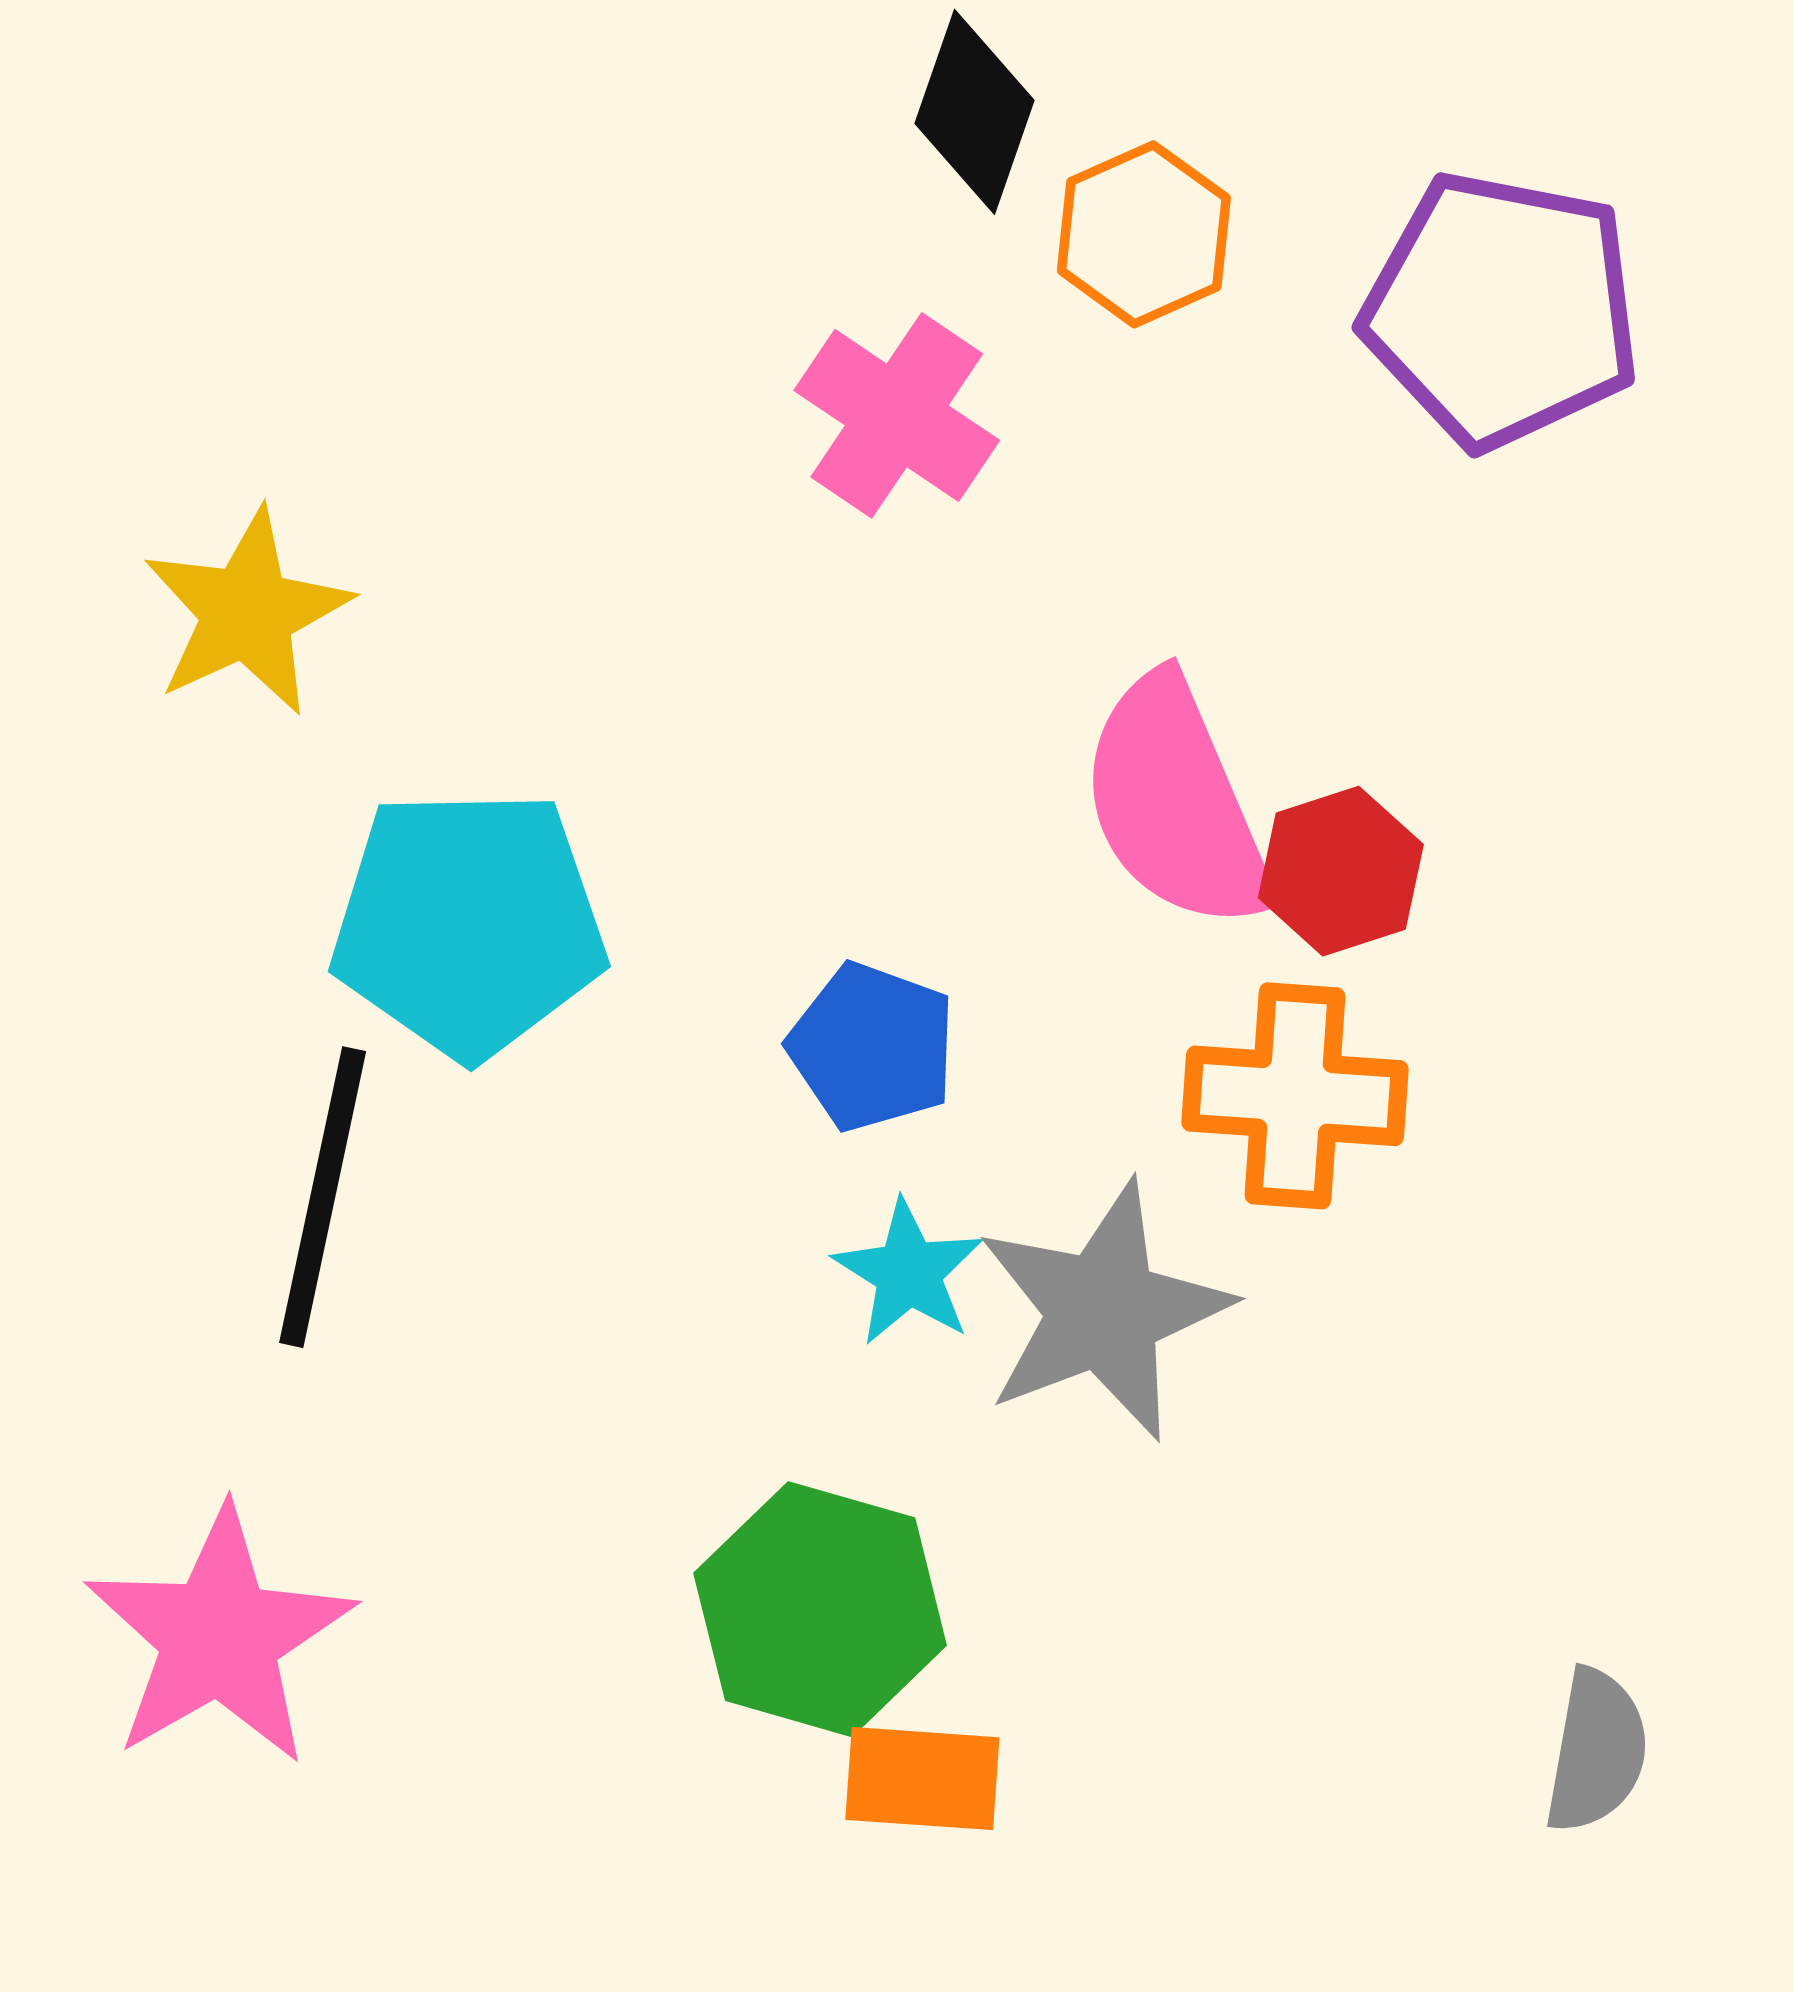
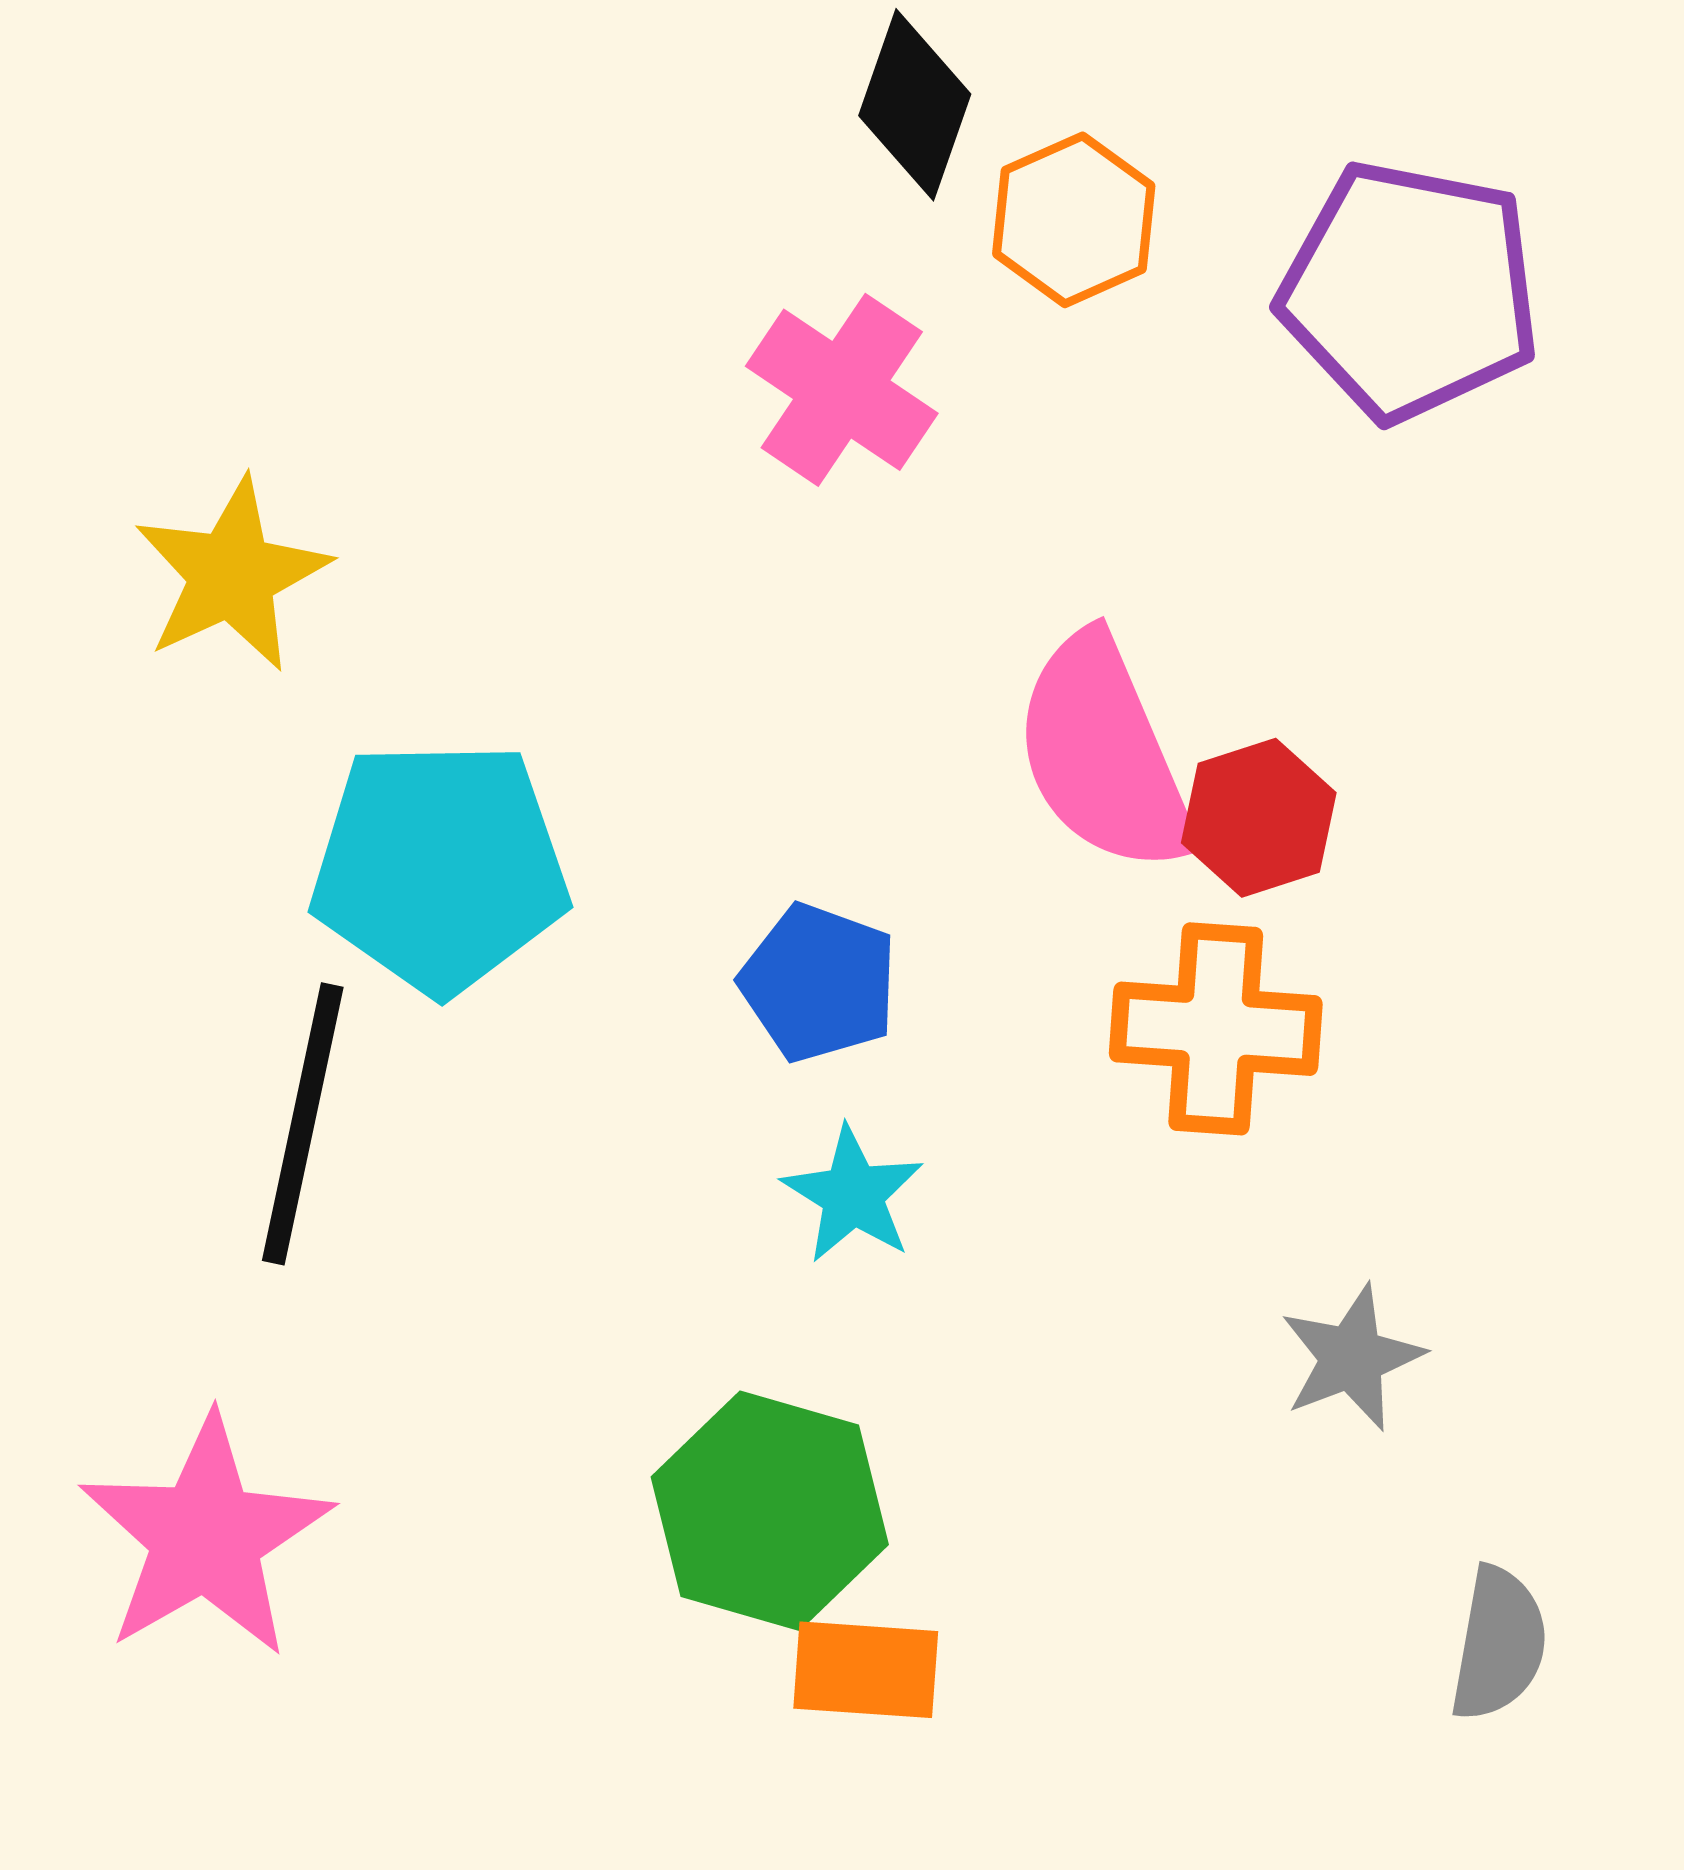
gray star: (1103, 1311) -> (1352, 1358), moved, size x0.6

